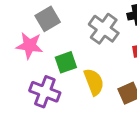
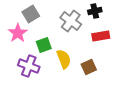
pink star: (29, 46) -> (18, 33), turned 30

